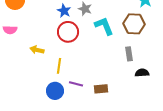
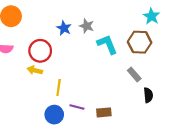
red circle: (68, 32) -> (40, 51), moved
gray rectangle: (129, 54) -> (134, 75), turned -32
black semicircle: (142, 73) -> (148, 95), turned 88

